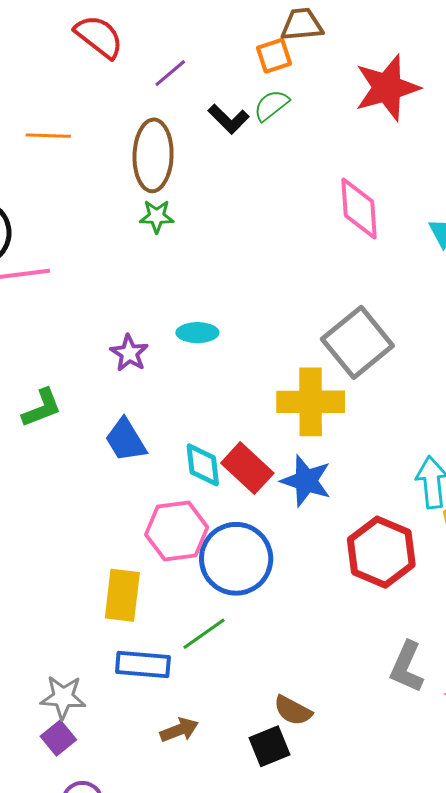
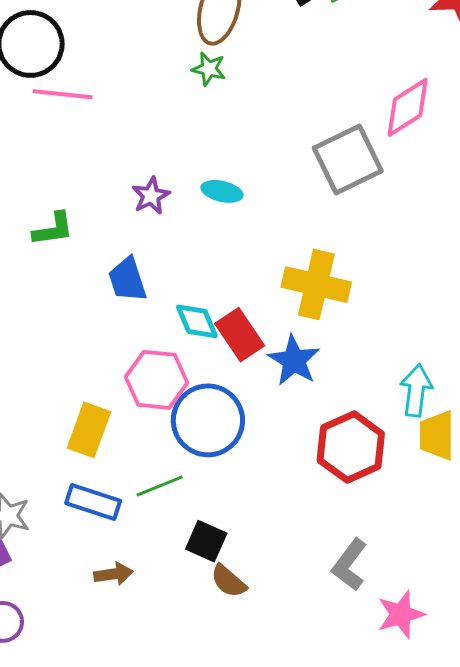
pink diamond: (359, 208) -> (408, 107), turned 48
gray square: (357, 342) -> (348, 159), moved
cyan diamond: (203, 465) -> (197, 321), turned -30
black square: (270, 746) -> (206, 541), moved, turned 33

